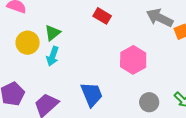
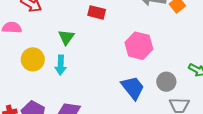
green triangle: (53, 33) -> (66, 37), moved
blue trapezoid: (92, 94) -> (133, 88), moved

